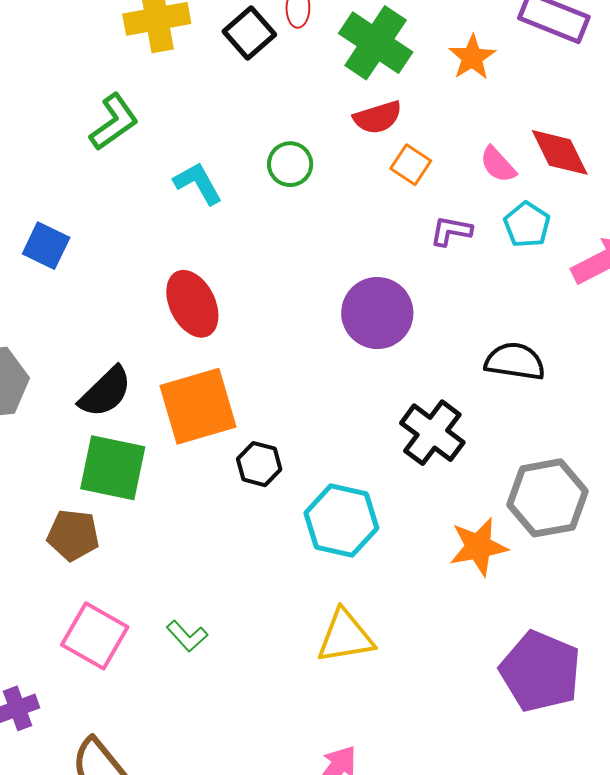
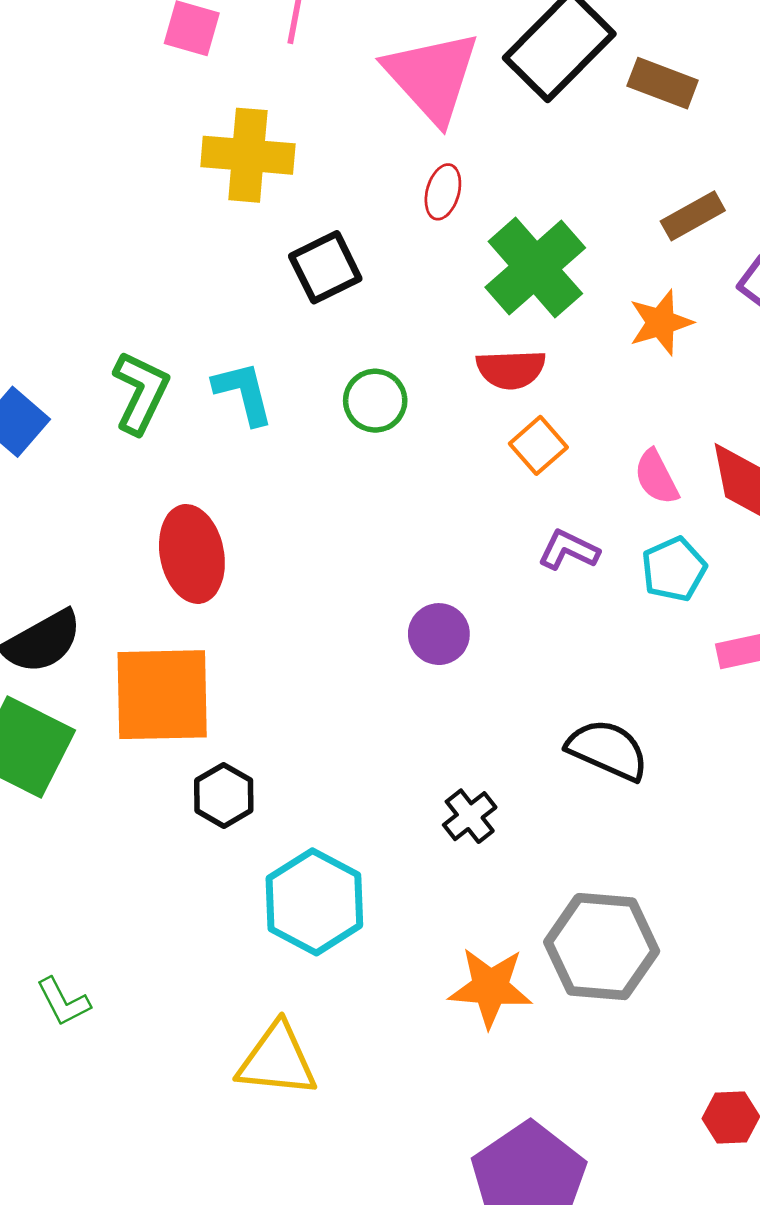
black square: (249, 33) -> (325, 267), moved
green L-shape: (114, 122) -> (141, 392), moved, turned -44
purple circle: (377, 313) -> (439, 634), size x0.6
black cross: (432, 433) -> (470, 816), size x0.6

